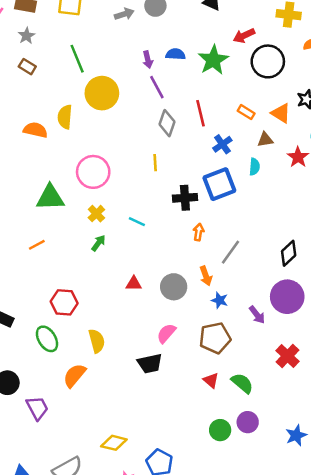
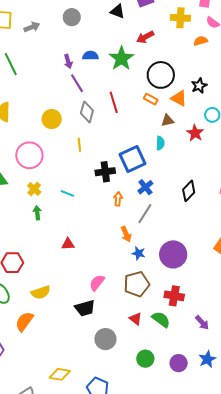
gray arrow: (124, 14) -> (32, 27), moved
black circle: (268, 61) -> (161, 75), moved
yellow circle: (102, 93) -> (52, 119), moved, size x0.7
blue cross: (222, 144) -> (145, 187), moved
green arrow: (98, 243) -> (37, 213), turned -40
black diamond: (289, 253) -> (189, 191), moved
gray circle: (174, 287) -> (105, 339), moved
purple circle: (287, 297) -> (173, 254), moved
purple arrow: (257, 315) -> (202, 323), moved
yellow semicircle: (97, 341) -> (41, 292), turned 90
red cross: (287, 356) -> (174, 296), moved, turned -30
purple circle: (248, 422) -> (179, 363), moved

